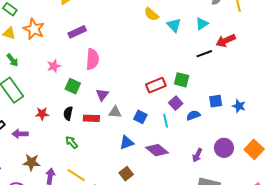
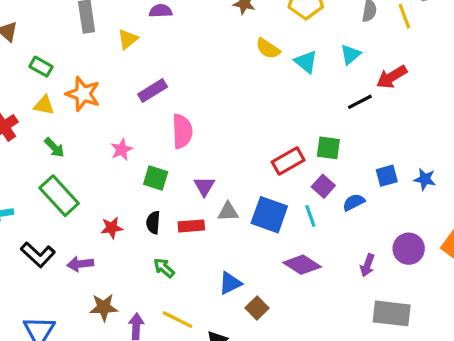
blue square: (140, 117) -> (269, 215), size x1.6
blue triangle: (127, 143) -> (230, 283), moved

